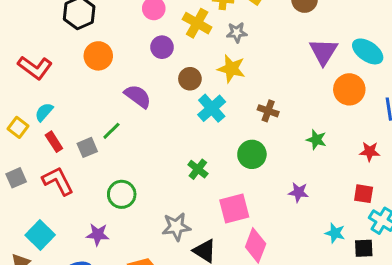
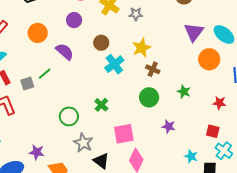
purple circle: (162, 47) -> (74, 20), moved
orange circle: (98, 56) -> (38, 33), moved
yellow star: (231, 69) -> (142, 48), moved, turned 30
green circle: (252, 154) -> (149, 97), moved
green circle: (122, 194) -> (69, 116), moved
gray star: (176, 227) -> (83, 143), turned 30
purple star: (98, 235) -> (37, 152), moved

